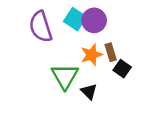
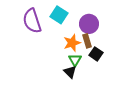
purple circle: (94, 20) -> (89, 24), moved
green triangle: (65, 76) -> (75, 60), moved, size x0.6

